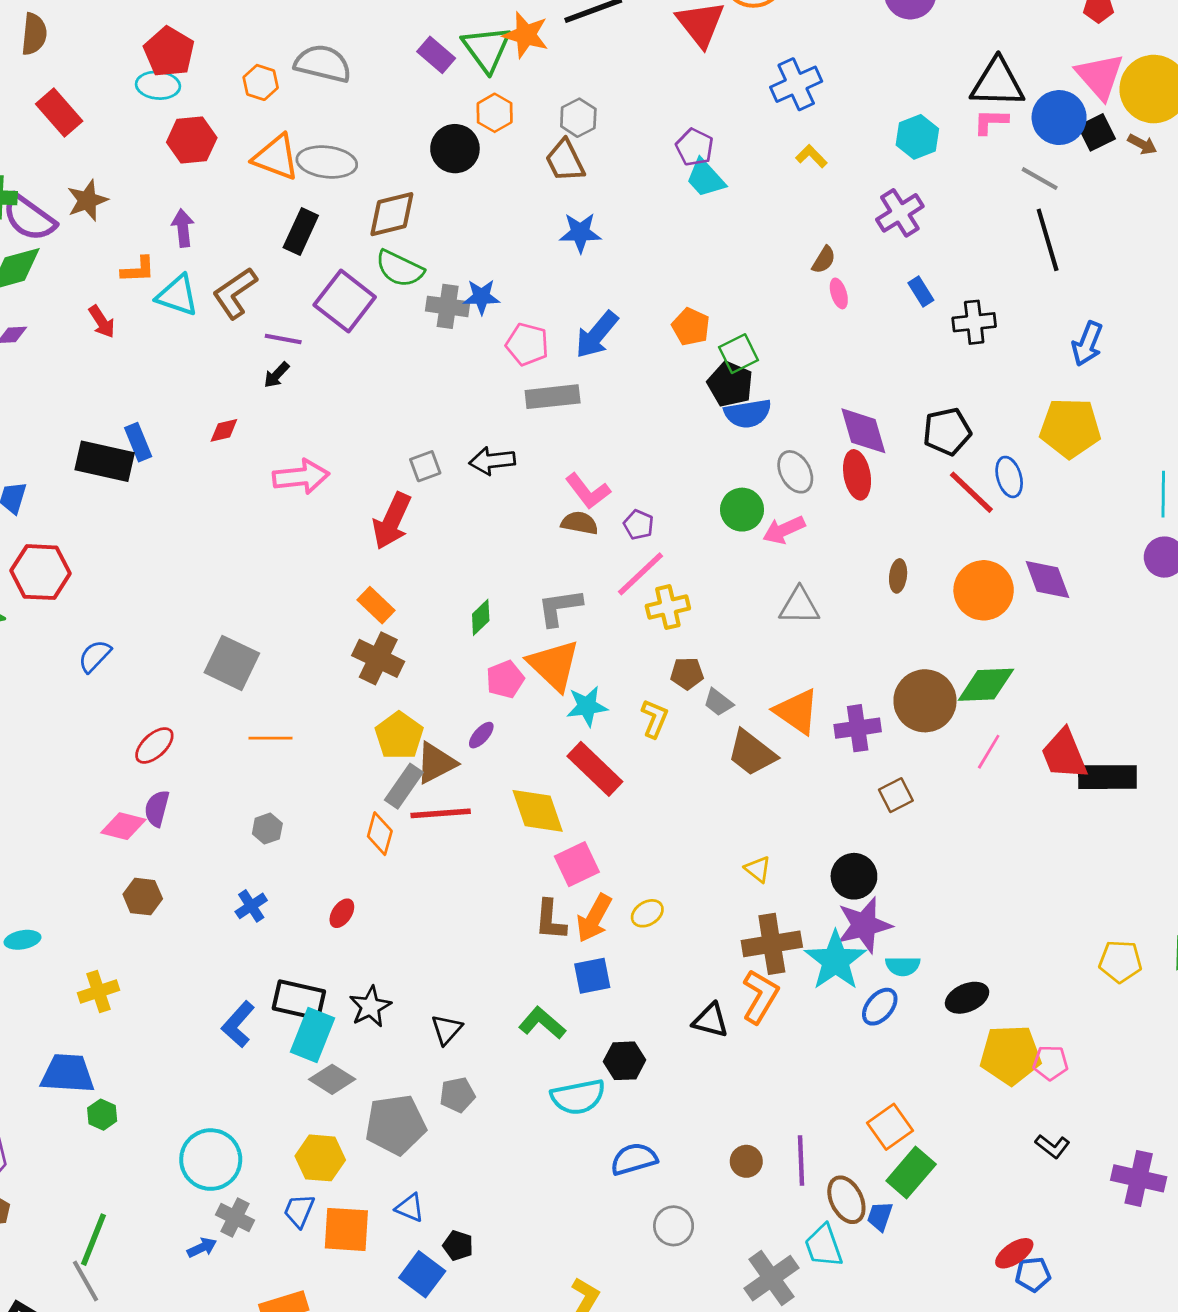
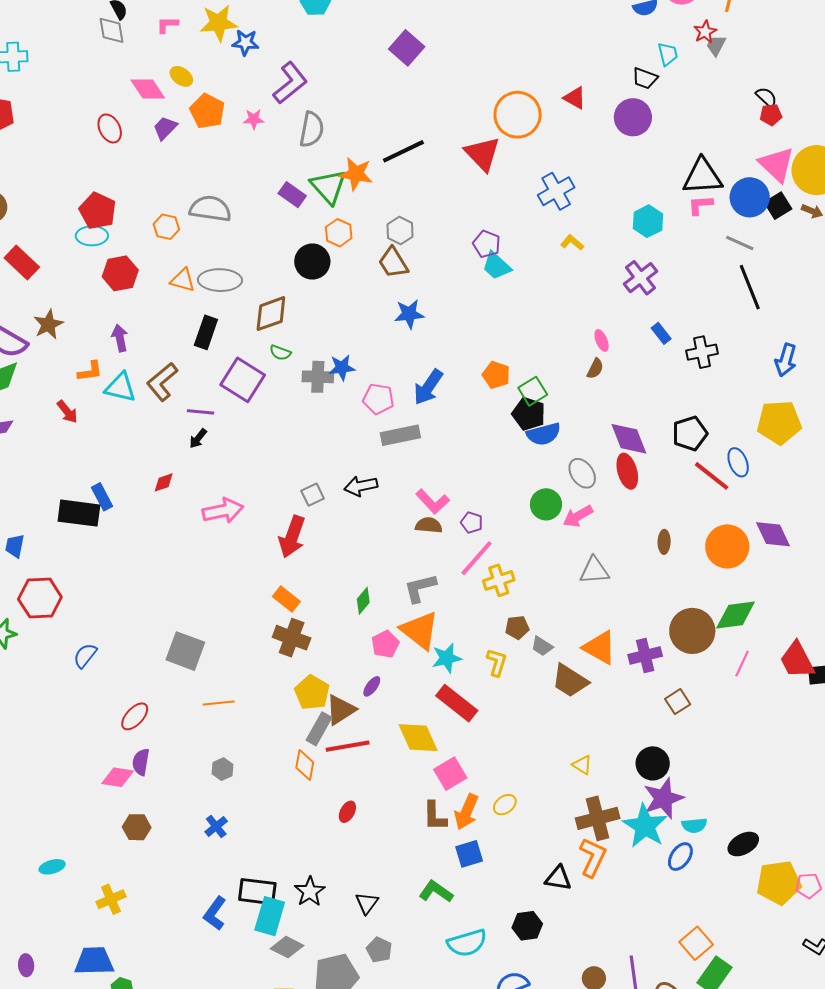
orange triangle: (276, 157) -> (183, 280), size x0.7
brown semicircle: (824, 260) -> (595, 369), moved
green semicircle: (400, 269) -> (280, 353), size x0.6
red ellipse: (342, 913) -> (347, 812), moved
black hexagon: (624, 1061) -> (527, 926), moved
gray pentagon: (457, 1095) -> (379, 950), turned -30

